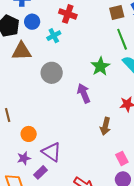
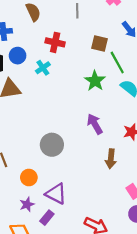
brown square: (117, 13) -> (100, 43), moved, turned 35
green star: (100, 66) -> (95, 81), moved
gray circle: (52, 73) -> (52, 145), moved
purple arrow: (84, 93) -> (95, 124), moved

